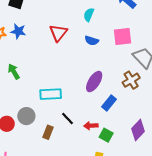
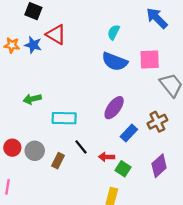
red triangle: (58, 33) -> (56, 35), moved, turned -42
blue semicircle: (92, 41) -> (115, 62), size x1.6
green arrow: (14, 71) -> (32, 99), moved, turned -77
brown cross: (131, 80) -> (157, 122), moved
gray circle: (26, 116) -> (35, 151), moved

